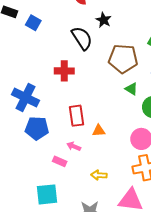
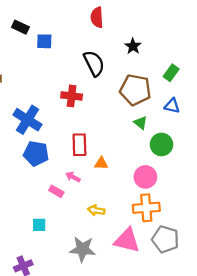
black star: (104, 20) -> (133, 46), moved
blue square: (33, 23) -> (44, 41), turned -35
cyan square: (47, 194) -> (39, 225), size x0.6

